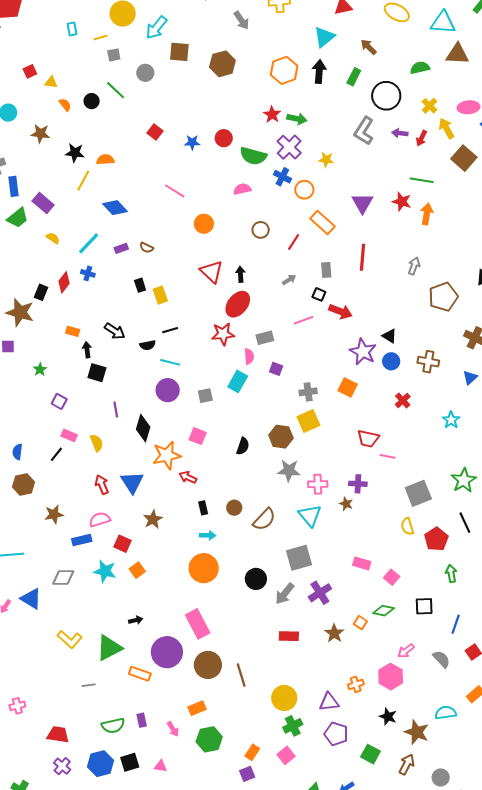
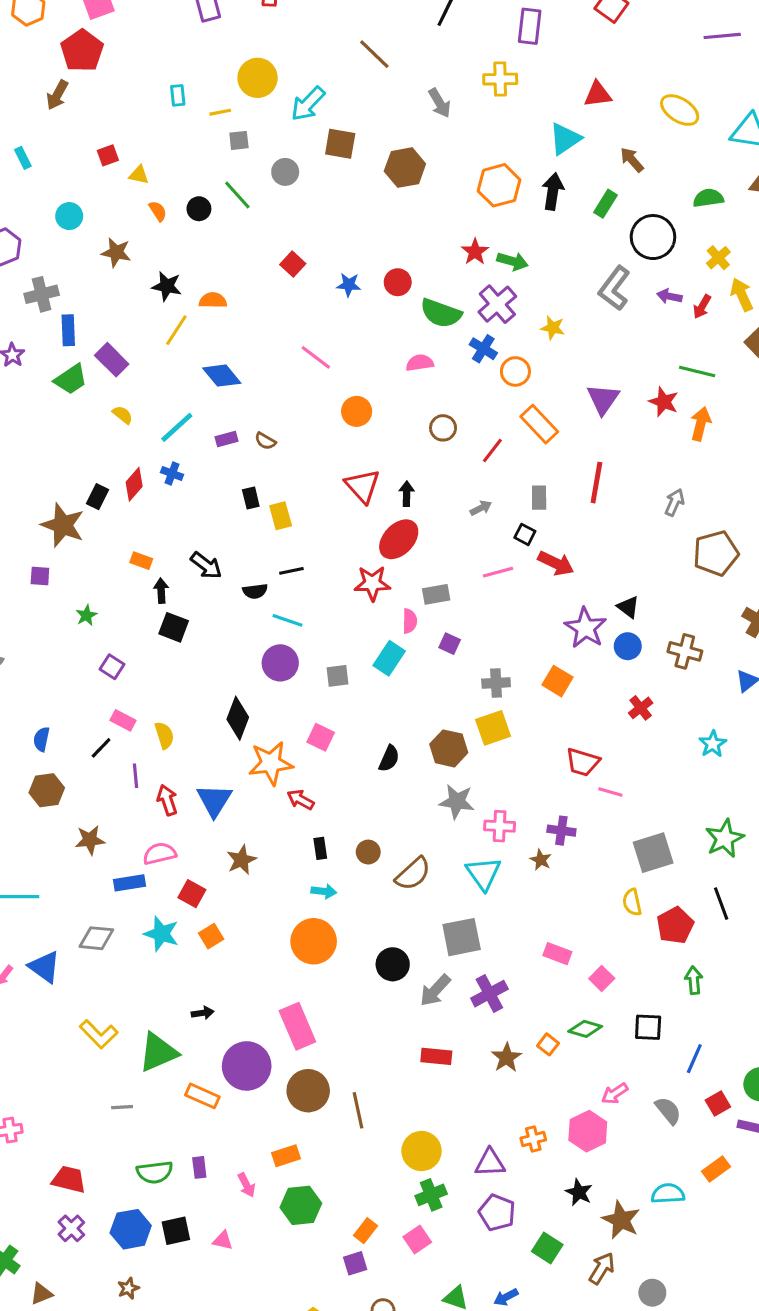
purple line: (116, 410) -> (135, 776), moved

